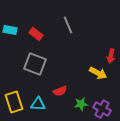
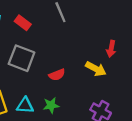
red semicircle: (60, 91) -> (57, 75), moved
green star: (81, 104) -> (51, 105), moved

